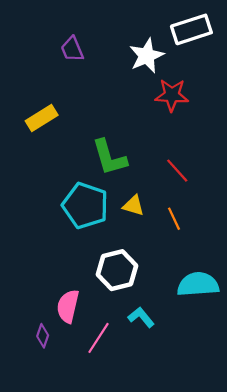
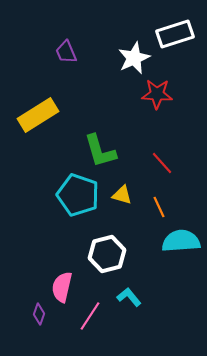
yellow rectangle: (42, 118) -> (38, 115), size x1.4
cyan semicircle: (198, 284) -> (181, 241), moved

